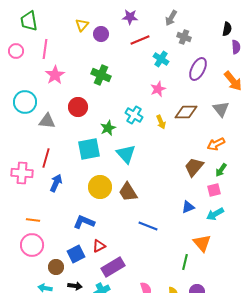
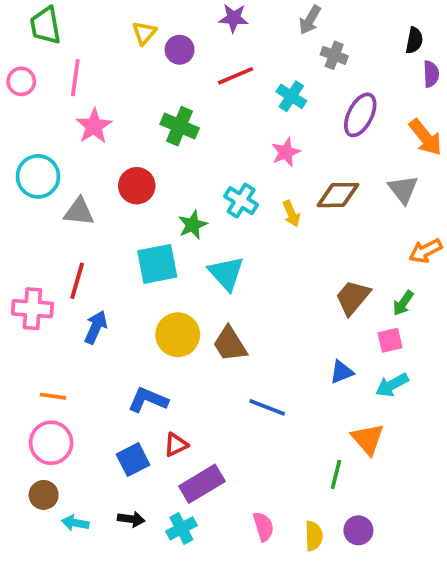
red line: (140, 40) -> (235, 76), moved
orange arrow: (216, 144) -> (425, 251), moved
brown circle: (56, 267) -> (44, 495), moved

